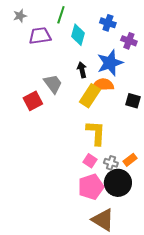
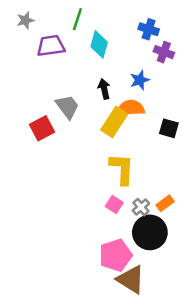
blue cross: (108, 23) -> (149, 29), moved
blue star: (110, 63) -> (140, 80), size x0.6
gray cross: (111, 163) -> (141, 207), turned 32
pink pentagon: (91, 187) -> (116, 255), moved

